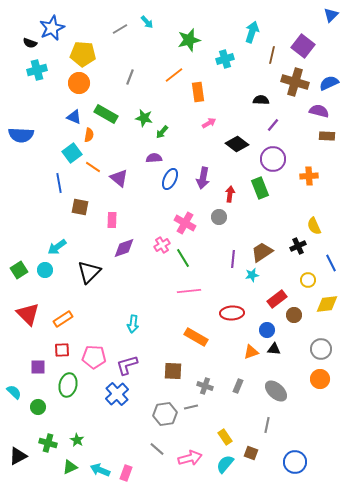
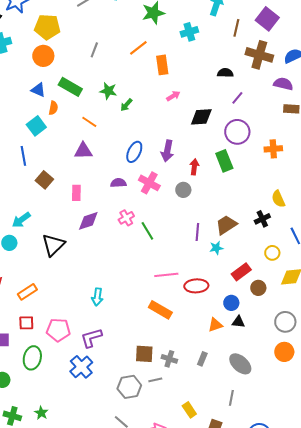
black diamond: (237, 144) -> (201, 117), turned -40
purple semicircle: (154, 158) -> (118, 183), moved
orange line: (93, 167) -> (89, 122), moved
purple triangle: (119, 178) -> (83, 151), turned -42
brown square: (80, 207) -> (44, 180), turned 30
pink cross: (185, 223) -> (149, 183), moved
pink line: (189, 291) -> (166, 275), moved
brown square: (173, 371) -> (144, 354), moved

